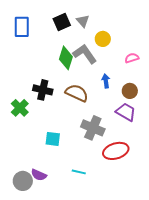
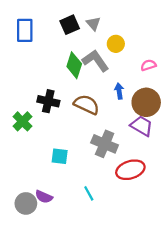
brown circle: (130, 91) -> (146, 102), size x1.6
cyan line: (79, 172) -> (89, 193), turned 48

